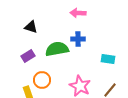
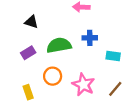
blue cross: (78, 39) -> (90, 38), moved
orange circle: (42, 80) -> (53, 76), moved

